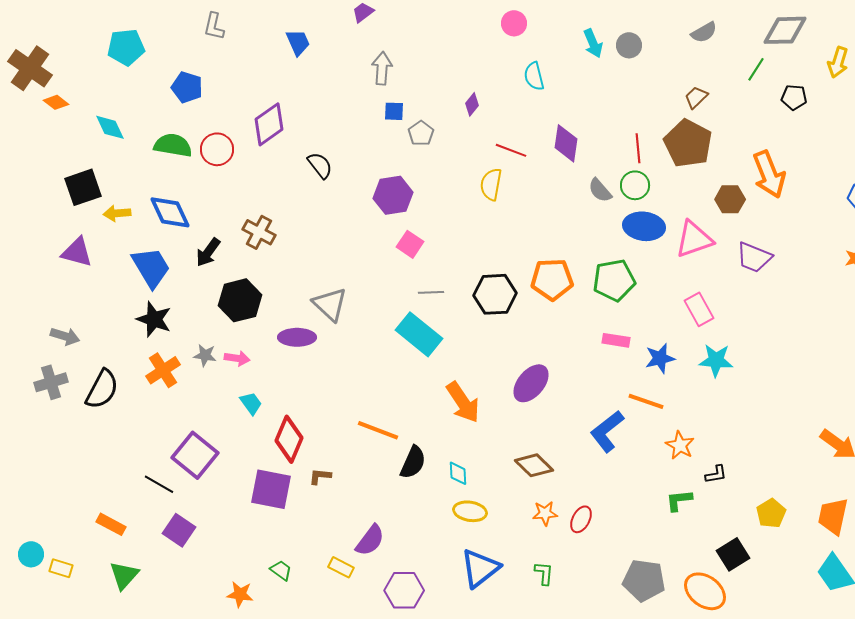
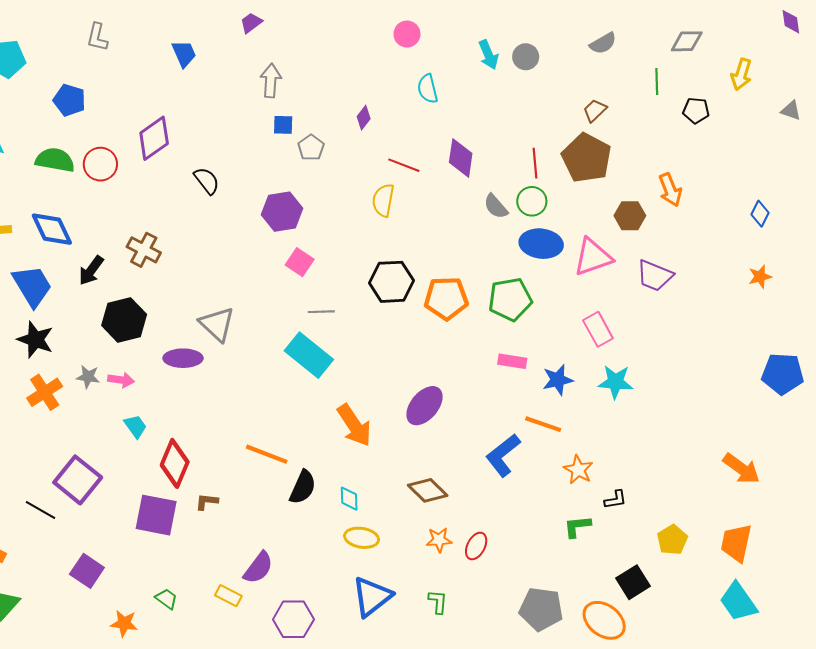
gray diamond: (785, 30) -> (687, 41), size x0.7
green line: (756, 69) -> (657, 82), turned -35
orange arrow: (769, 174) -> (670, 190), size x0.7
black hexagon: (495, 294) -> (391, 282), moved
purple square: (179, 530) -> (87, 571), moved

